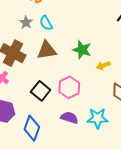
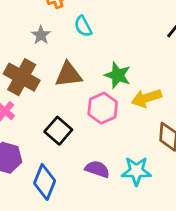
cyan semicircle: (46, 23) -> (83, 26), moved
yellow arrow: (103, 66) -> (146, 98), size x1.5
pink hexagon: (69, 87) -> (103, 108), moved

